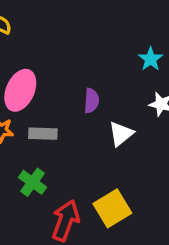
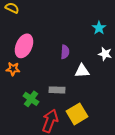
gray rectangle: (43, 134) -> (57, 90), moved
white triangle: (121, 134) -> (82, 71), turned 35

